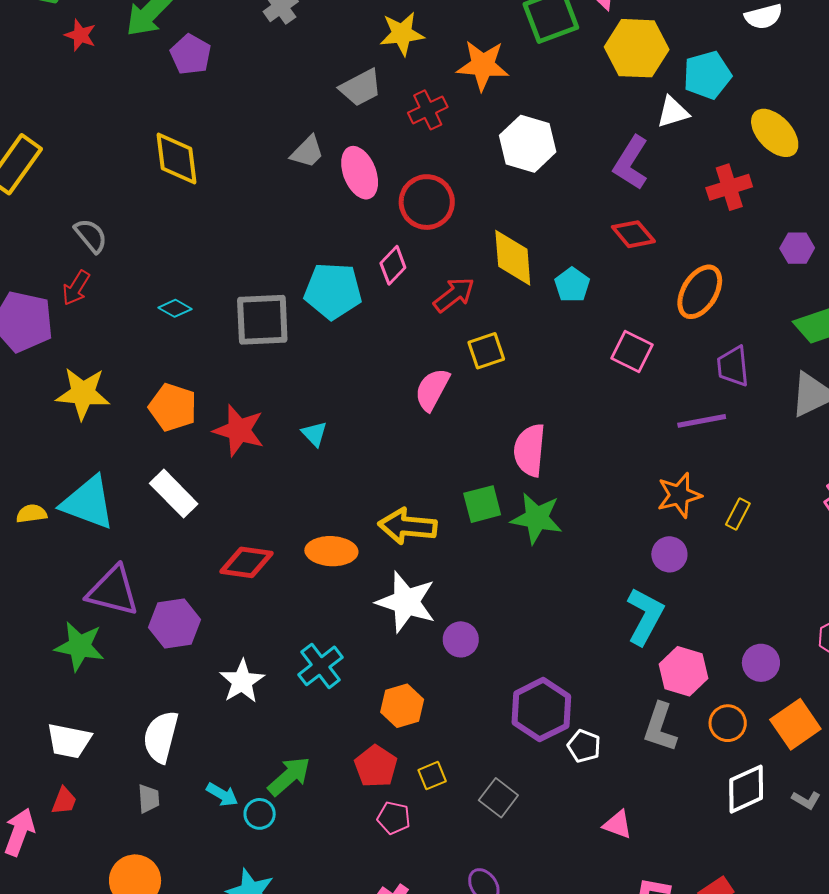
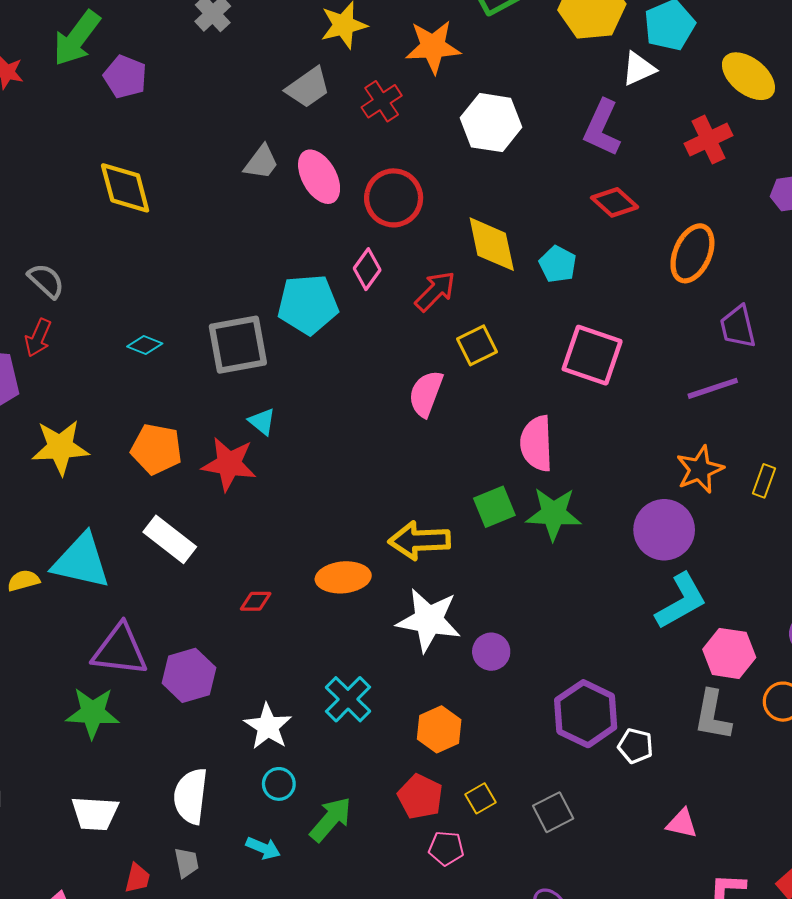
pink square: (632, 352) -> (592, 355), moved, size x1.4
cyan triangle: (314, 434) -> (262, 422), moved
purple circle: (669, 554) -> (664, 530), moved, size x1.6
red diamond: (246, 562) -> (256, 601), size x0.6
cyan L-shape: (645, 616) -> (681, 601), turned 40
gray square: (498, 798) -> (553, 812), turned 33
red trapezoid: (64, 801) -> (137, 878), moved
cyan circle: (260, 814) -> (279, 784), moved

